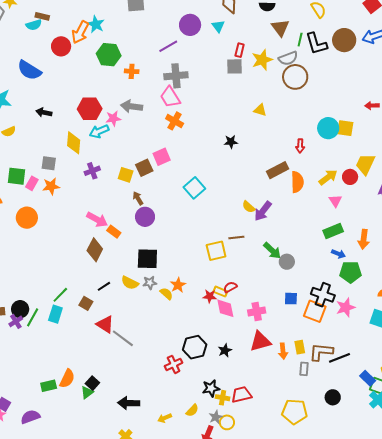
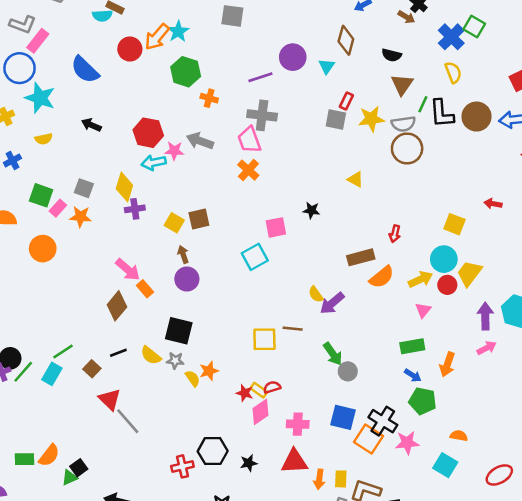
cyan circle: (328, 128) -> (444, 259), moved
yellow diamond: (74, 143) -> (124, 187), moved
pink square: (162, 157) -> (276, 227), moved
orange semicircle: (297, 182) -> (382, 277), turned 40
blue square: (291, 299) -> (343, 417), size x1.5
pink diamond: (225, 308) -> (261, 412), turned 55

